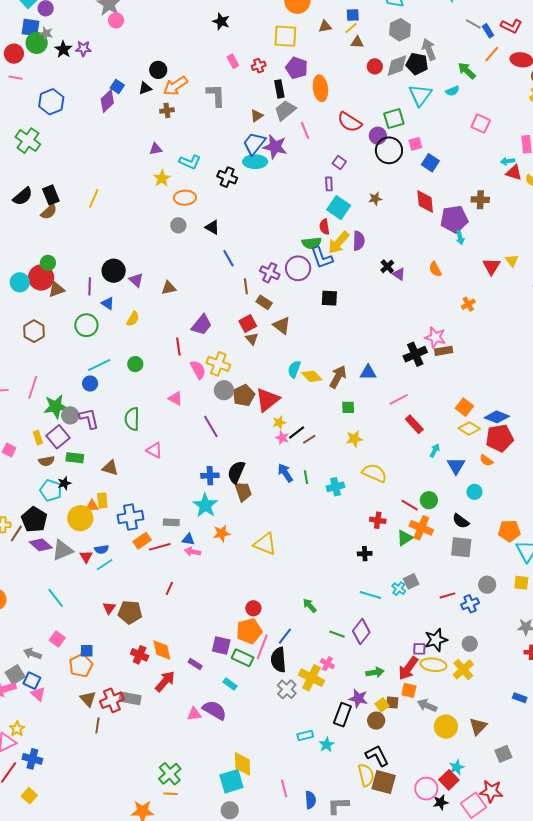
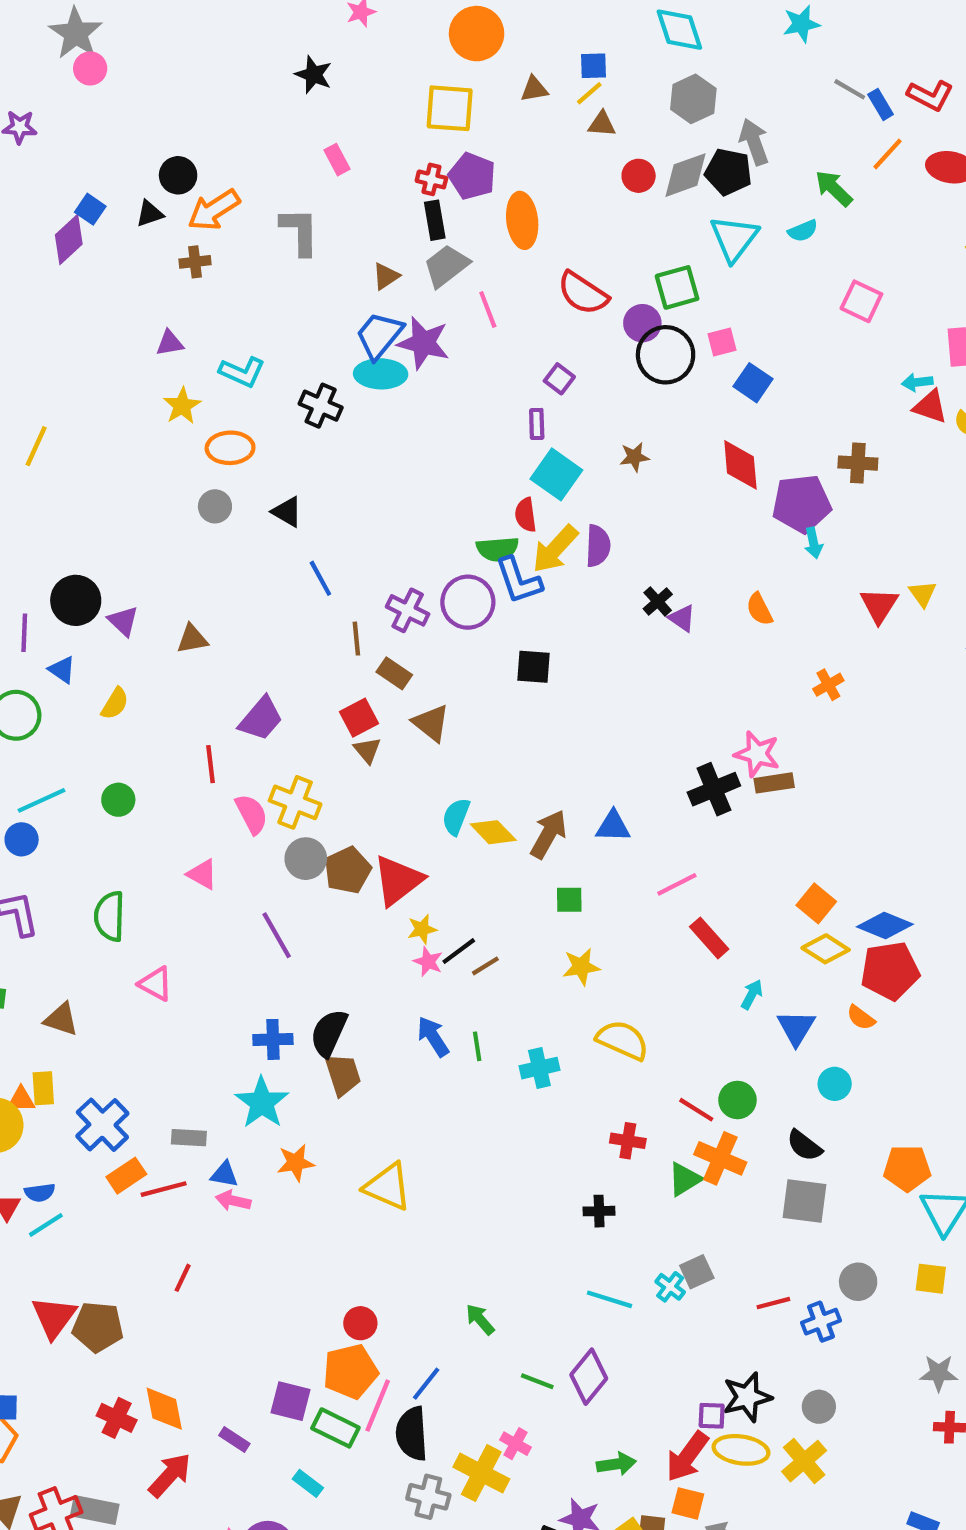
red cross: (259, 66) -> (431, 179), moved, turned 32
blue cross: (130, 517) -> (102, 1125), turned -35
red triangle: (109, 608) -> (54, 1317), size x1.6
gray cross: (287, 689) -> (428, 1497), turned -30

